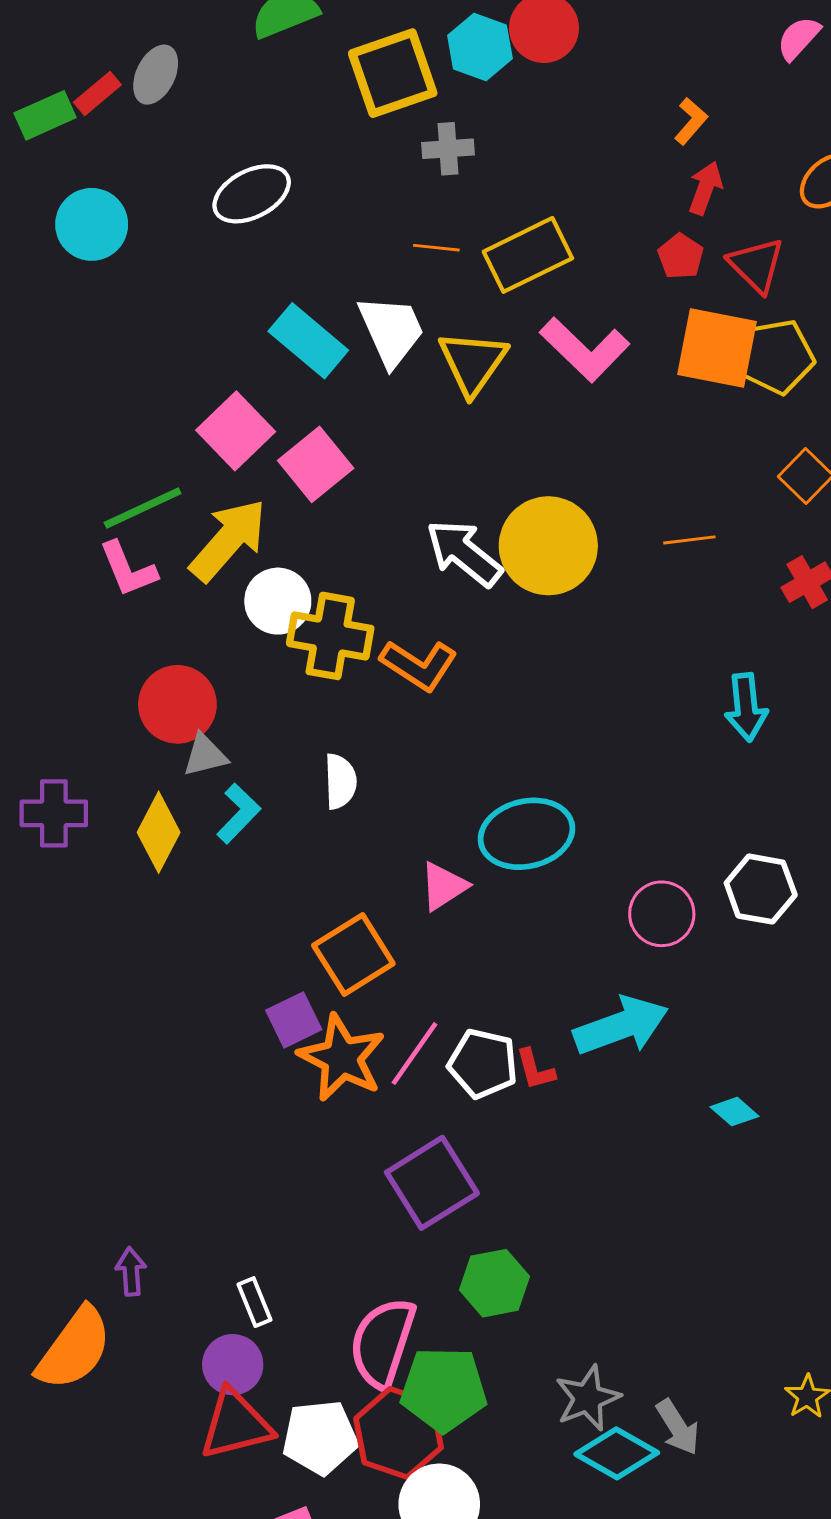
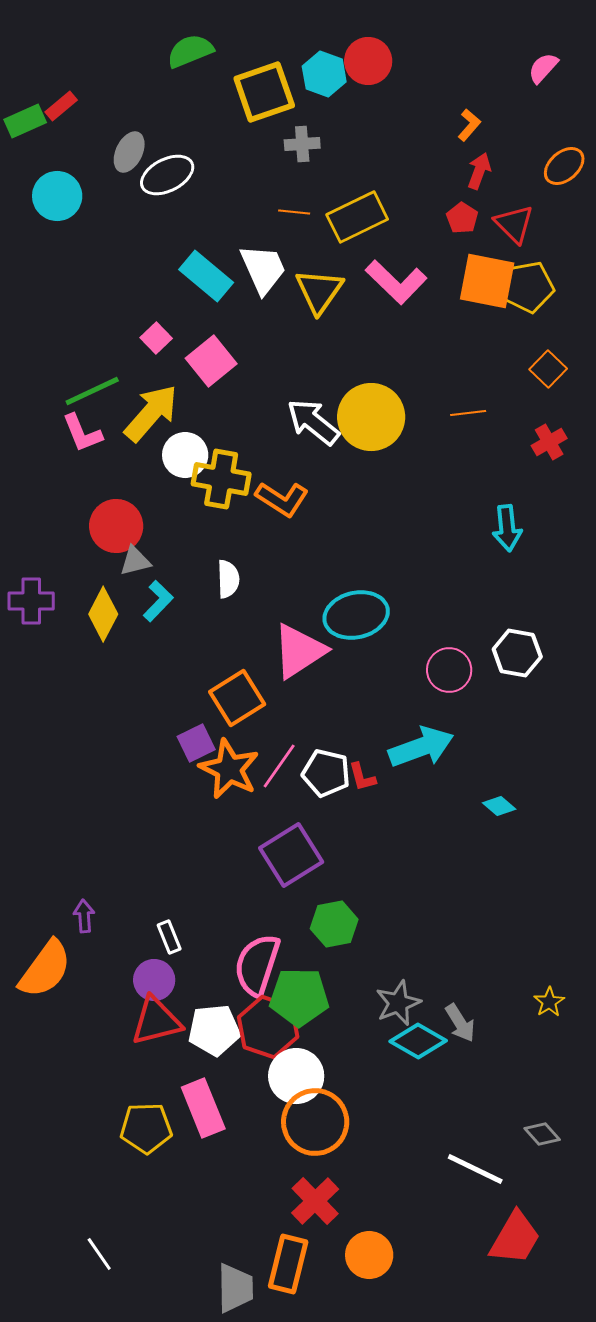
gray ellipse: (156, 75) -> (129, 152), moved
pink square: (236, 431) -> (156, 338), size x0.6
pink triangle: (444, 886) -> (299, 651), size x1.6

